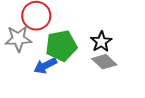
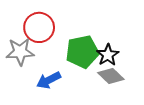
green pentagon: (61, 46) -> (82, 52), moved

